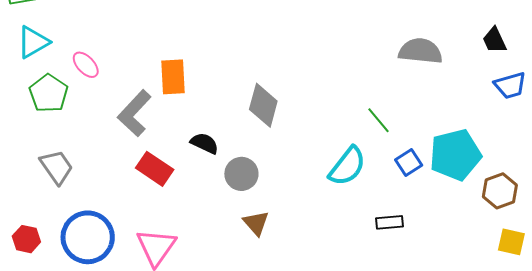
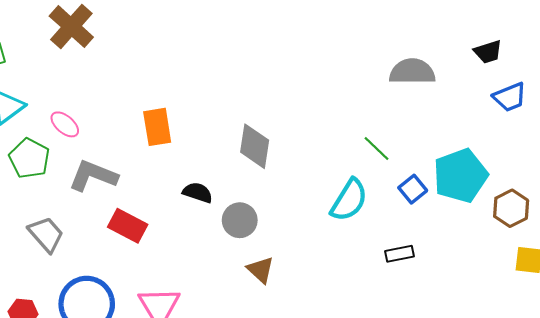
black trapezoid: (494, 40) -> (488, 52), turned -76
gray L-shape: (134, 113) -> (93, 176), moved, turned 75
red rectangle: (155, 169) -> (128, 226), moved

